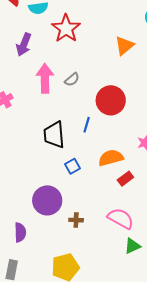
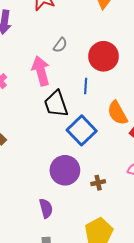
pink arrow: (45, 78) -> (41, 71), moved
orange semicircle: (111, 158) -> (117, 113), turned -90
blue square: (73, 166) -> (82, 130), size x1.8

